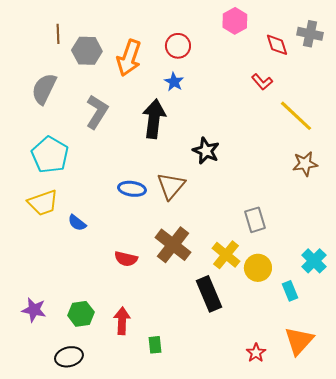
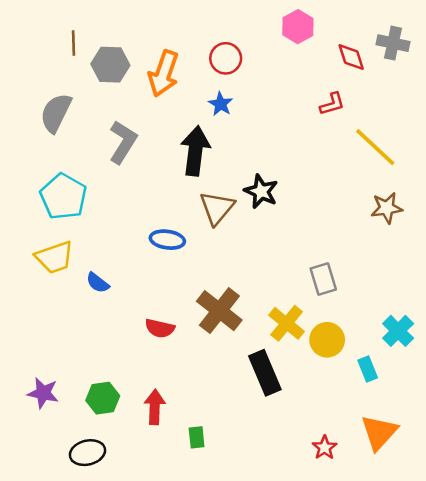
red L-shape: (262, 82) -> (332, 104), turned -65
brown triangle: (171, 186) -> (217, 208), moved

